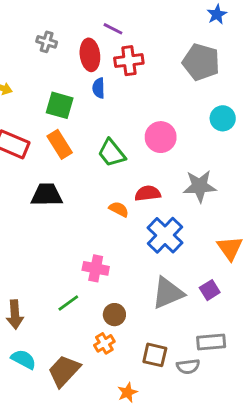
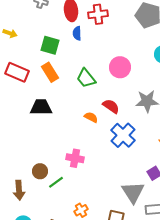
red semicircle: (148, 193) -> (111, 106), turned 42
gray triangle: (168, 293) -> (133, 192), moved, turned -40
brown circle: (114, 315) -> (40, 171), moved

